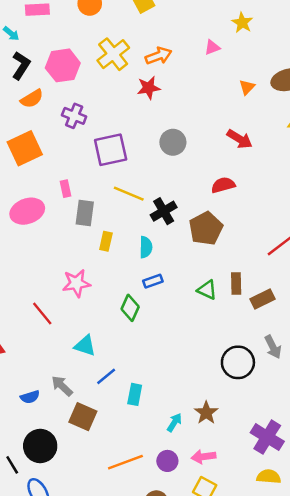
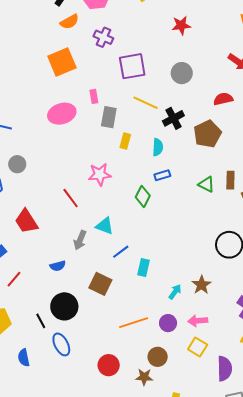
red star: (149, 88) -> (181, 25), moved
gray circle: (173, 142) -> (182, 73), moved
gray arrow: (62, 386) -> (80, 240), moved, turned -114

